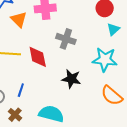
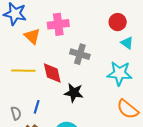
cyan triangle: (113, 29) -> (127, 43), turned -40
black star: (71, 79) -> (74, 93), moved

